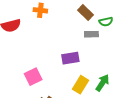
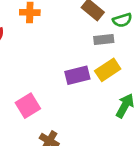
yellow rectangle: (81, 85) -> (108, 70), moved, turned 30

